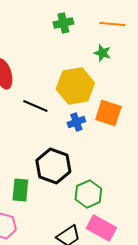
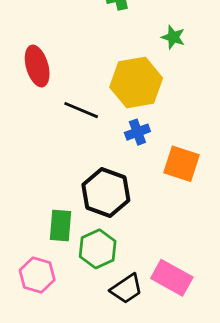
orange square: (108, 113) -> (181, 164), moved
green hexagon: (88, 194) -> (98, 249), moved

